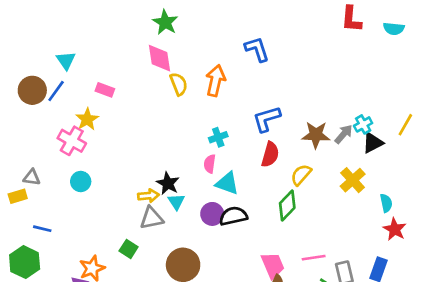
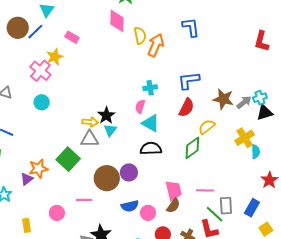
red L-shape: (351, 19) -> (262, 41), moved
yellow semicircle: (179, 84) -> (140, 36), moved
cyan semicircle: (386, 203) -> (256, 152), moved
purple circle: (212, 214) -> (129, 172), moved
green square: (129, 249) -> (68, 159), size x1.6

